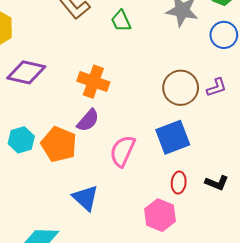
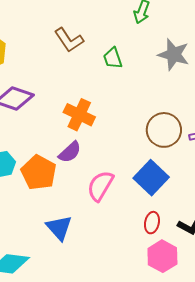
blue square: (173, 137) -> (151, 178), turned -32
pink hexagon: (160, 215) -> (162, 256), moved

